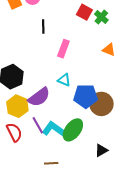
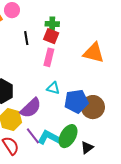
red square: (84, 12) -> (51, 36), moved
green cross: (101, 17) -> (52, 24), moved, turned -32
orange triangle: (109, 50) -> (94, 53), size x1.6
black triangle: (101, 150) -> (87, 148), moved

